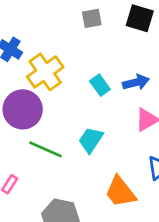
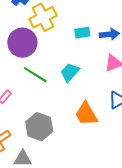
cyan rectangle: (100, 85) -> (82, 33), turned -70

